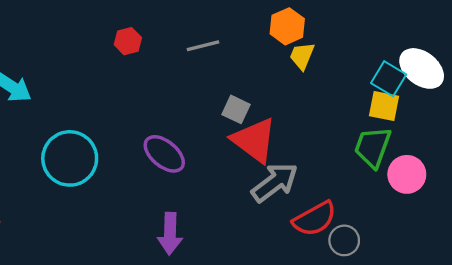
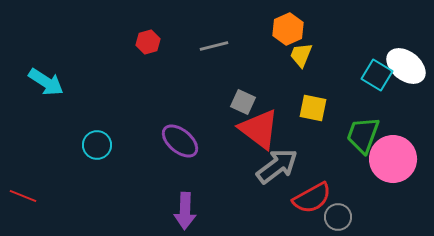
yellow square: (384, 106) -> (313, 108), moved
cyan circle: (70, 158) -> (97, 145), size x0.6
pink circle: (407, 174) -> (393, 159), size x1.4

